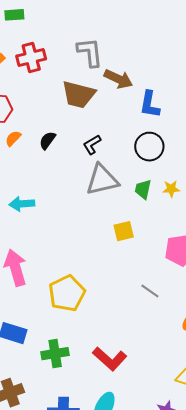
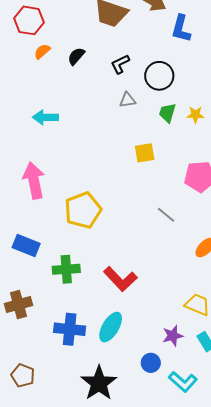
black circle: (149, 147) -> (159, 76), moved
gray triangle: (102, 180) -> (127, 100), size x0.5

